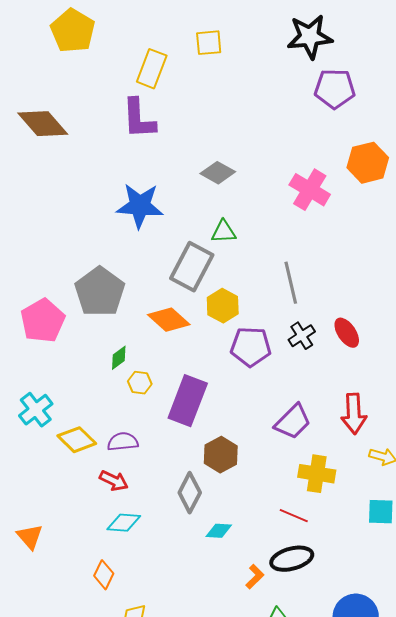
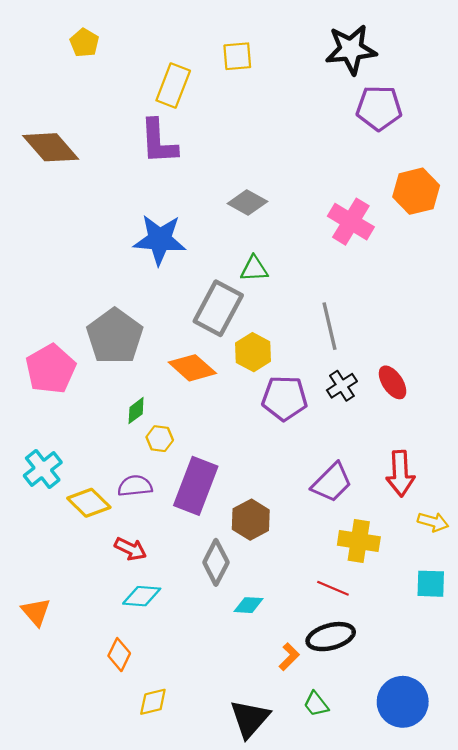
yellow pentagon: (73, 31) -> (84, 43), size x0.6
purple rectangle: (188, 401) -> (196, 486), moved
purple semicircle: (123, 442) -> (135, 486), moved

